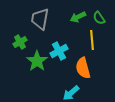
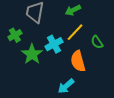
green semicircle: (99, 18) -> (97, 42), moved
yellow line: (92, 40) -> (75, 32), moved, turned 48

